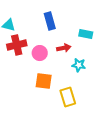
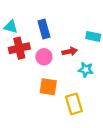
blue rectangle: (50, 21) -> (44, 29), moved

